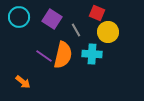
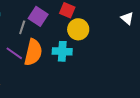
purple square: (52, 19) -> (38, 16), moved
gray line: (76, 30) -> (22, 27), moved, turned 48

